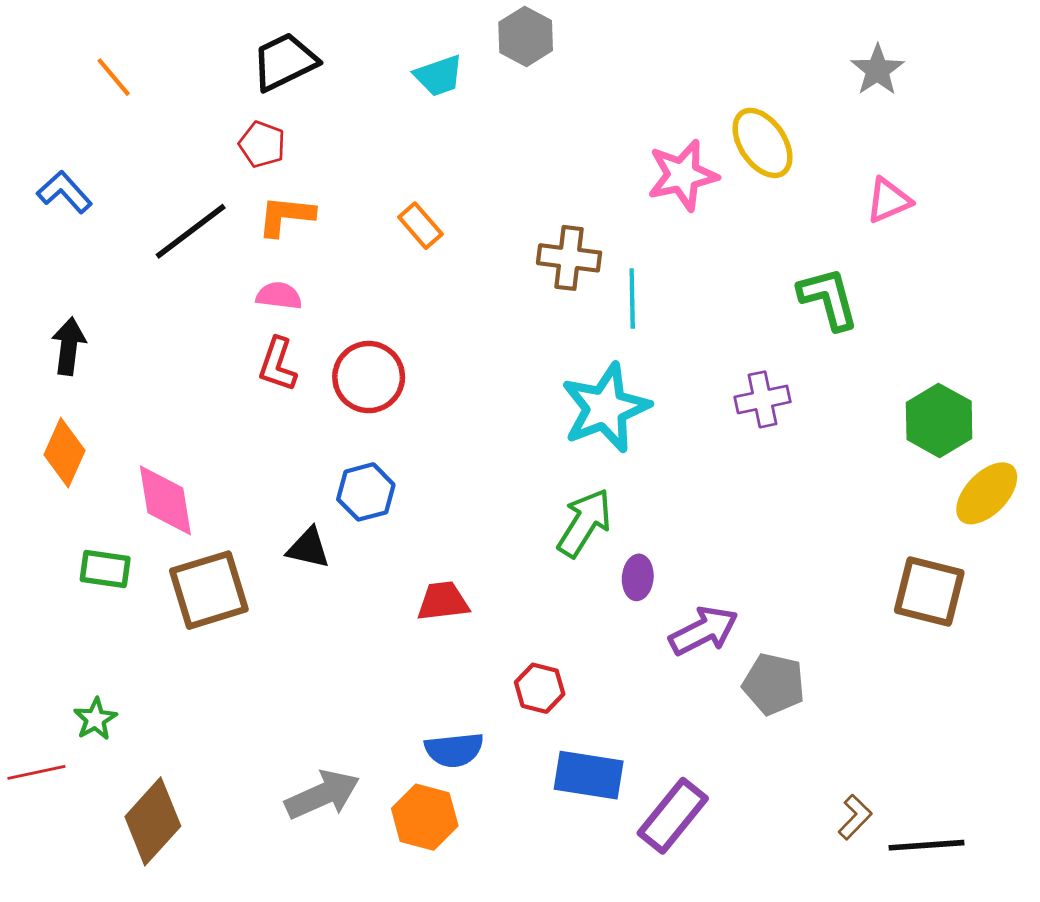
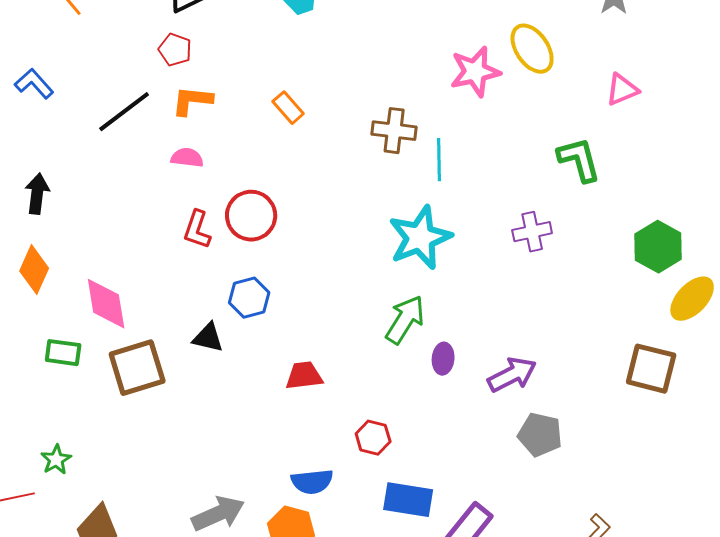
red L-shape: (278, 364) -> (197, 230), moved
purple arrow: (704, 631) -> (512, 375), moved

